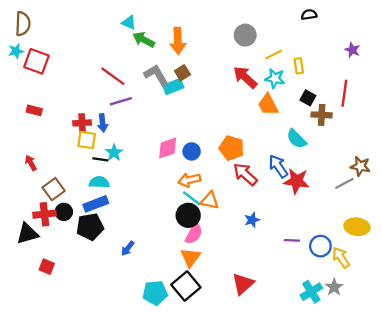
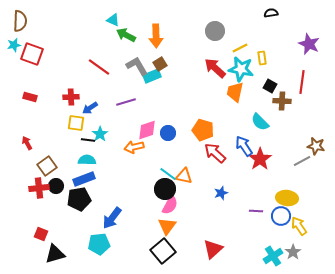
purple star: (352, 50) -> (309, 44), size x1.5
cyan star: (275, 78) -> (241, 69), size x1.4
purple line: (121, 101) -> (126, 102), moved
orange trapezoid: (268, 105) -> (235, 92), turned 40
red cross: (82, 123) -> (71, 97), moved
blue arrow: (103, 123) -> (90, 108), turned 63
orange arrow: (189, 180) -> (134, 147), moved
red star: (296, 181) -> (260, 159), turned 30
yellow ellipse: (357, 227) -> (287, 198), moved
black triangle: (27, 234) -> (55, 254), moved
blue arrow: (128, 248) -> (112, 218), size x1.6
cyan pentagon: (155, 293) -> (99, 244), moved

